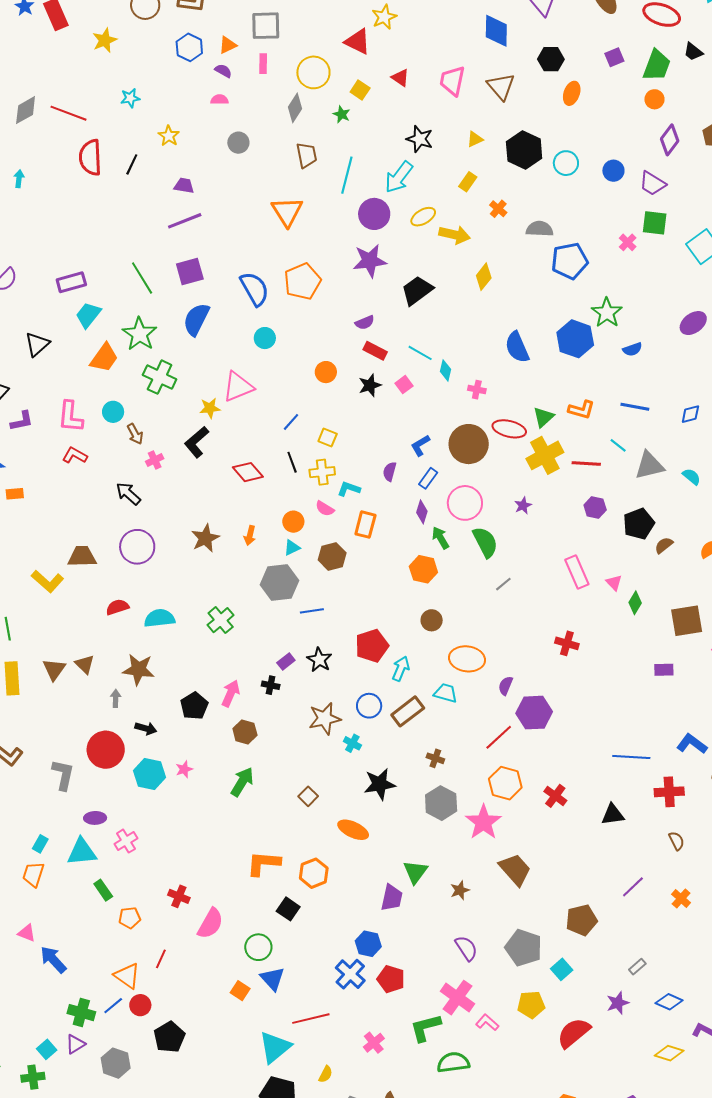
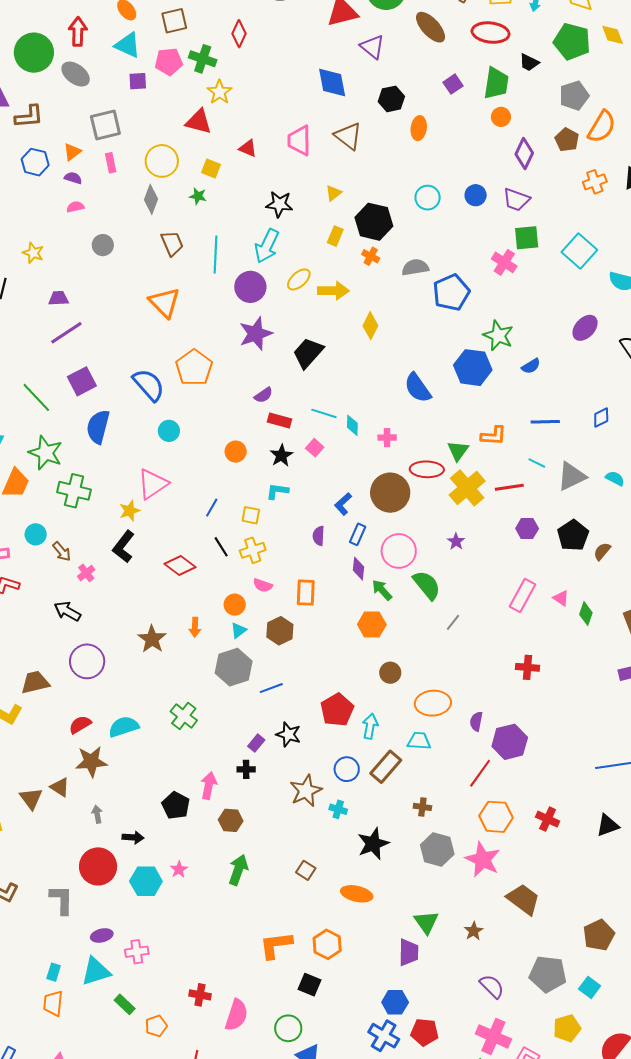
black hexagon: (524, 150) -> (374, 222), moved
pink cross: (628, 242) -> (504, 262), size x1.4
cyan L-shape: (349, 489) -> (277, 491), moved
pink rectangle: (577, 572) -> (522, 595), turned 64
brown star: (138, 669) -> (91, 762), moved
pink cross: (126, 841) -> (137, 952), turned 35

